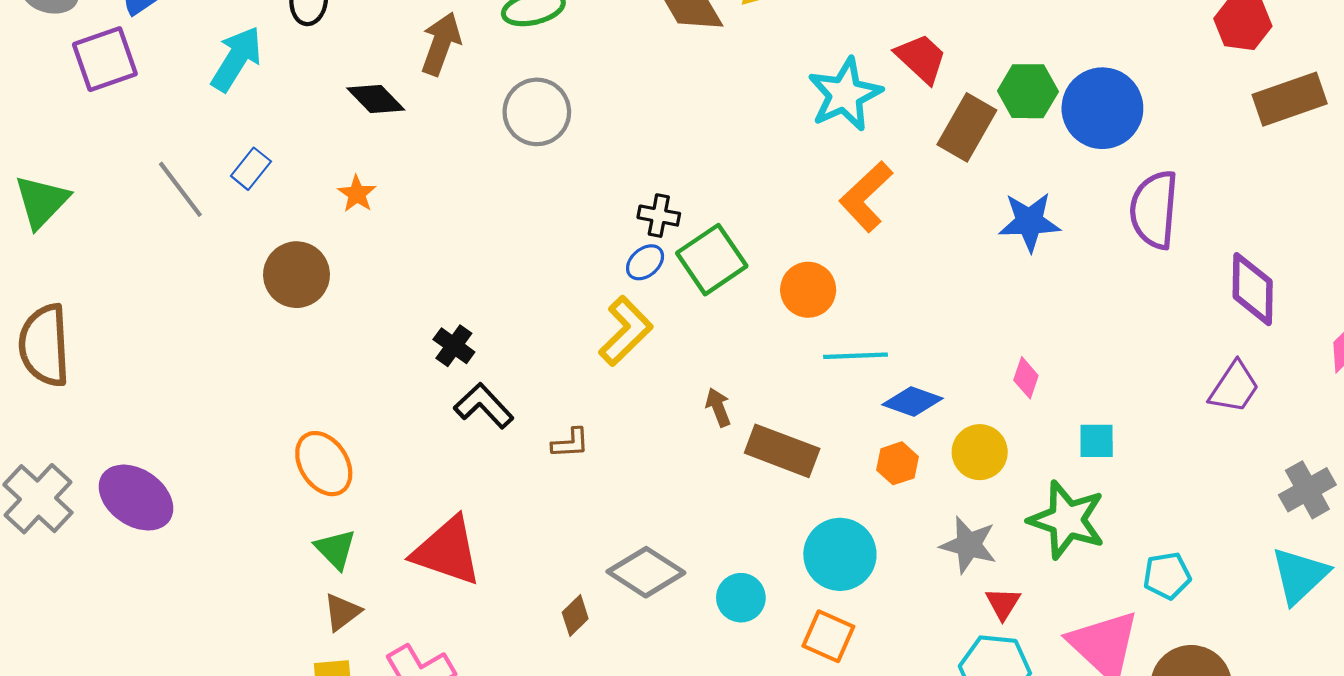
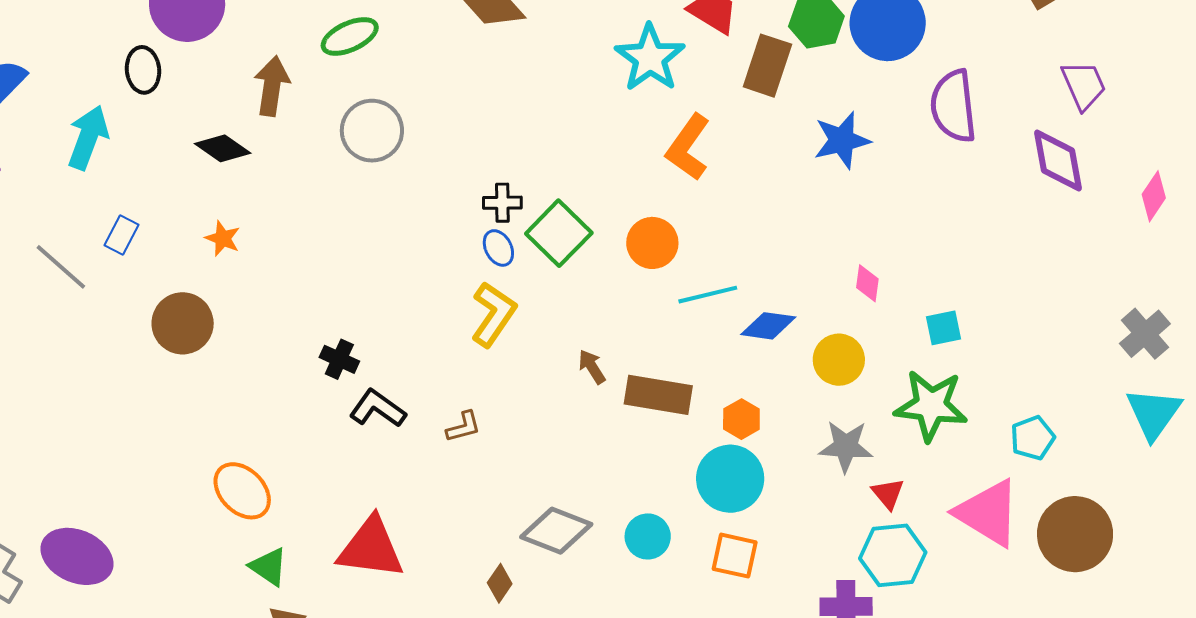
blue ellipse: (645, 262) -> (498, 248), turned -66
purple trapezoid: (1234, 387) -> (1084, 85), moved, turned -46
orange hexagon: (898, 463) -> (741, 419), moved

